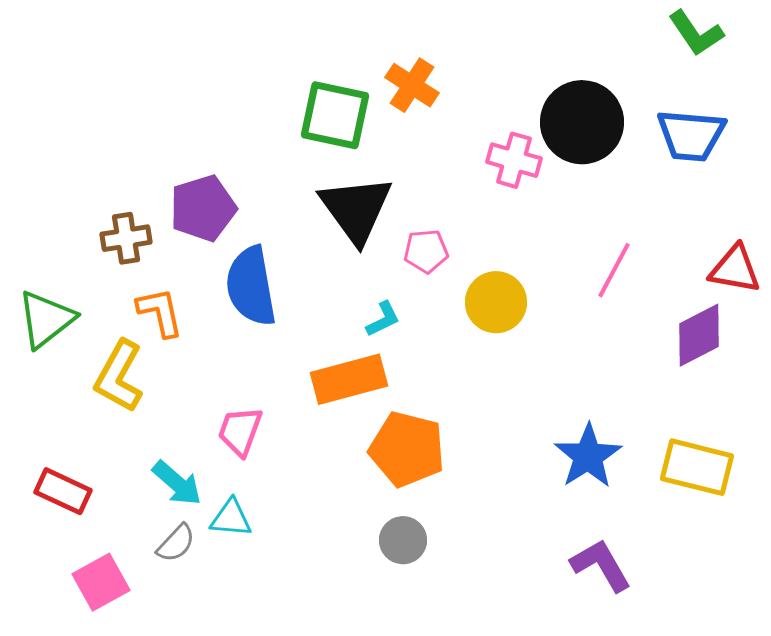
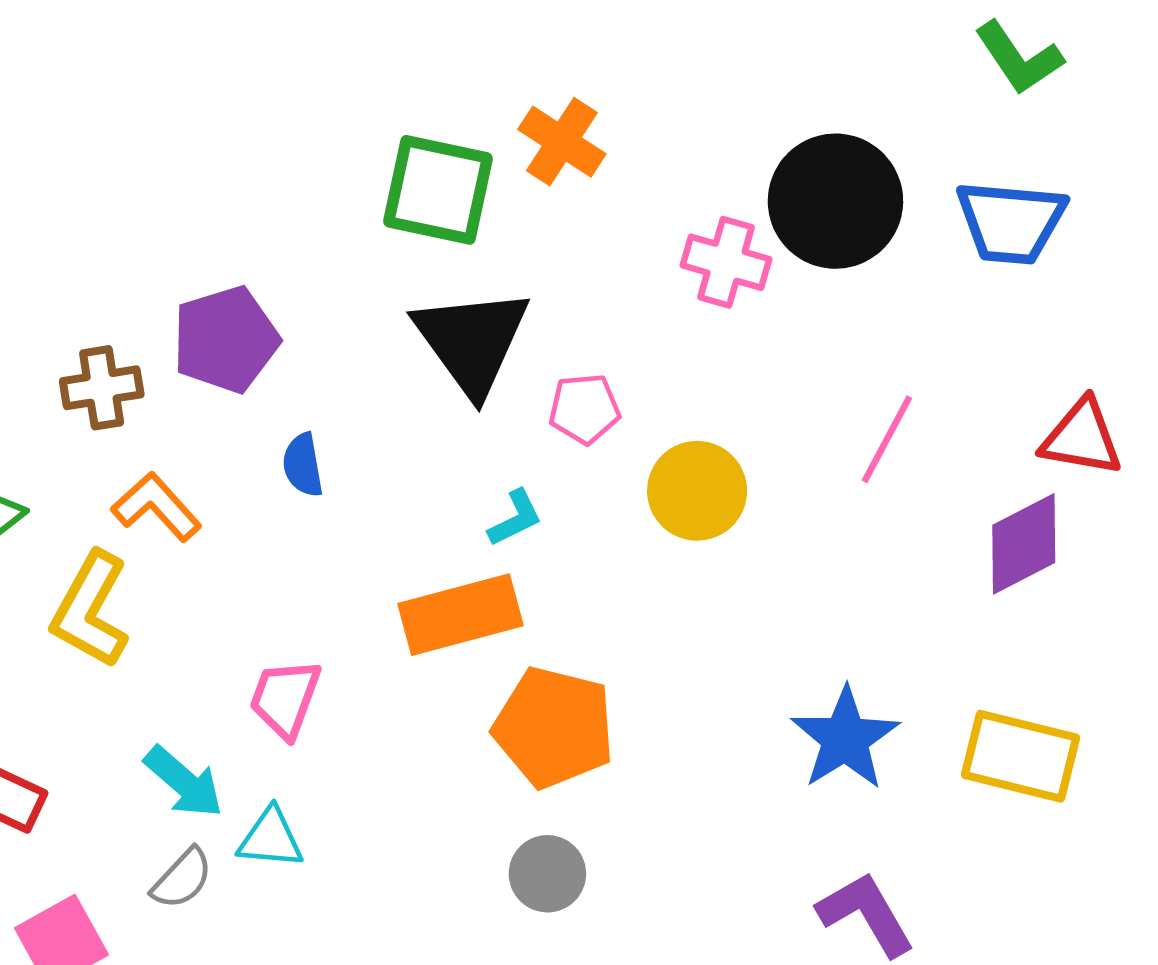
blue semicircle: (251, 286) -> (303, 465), size x0.5
orange L-shape: (160, 312) -> (156, 507), turned -30

